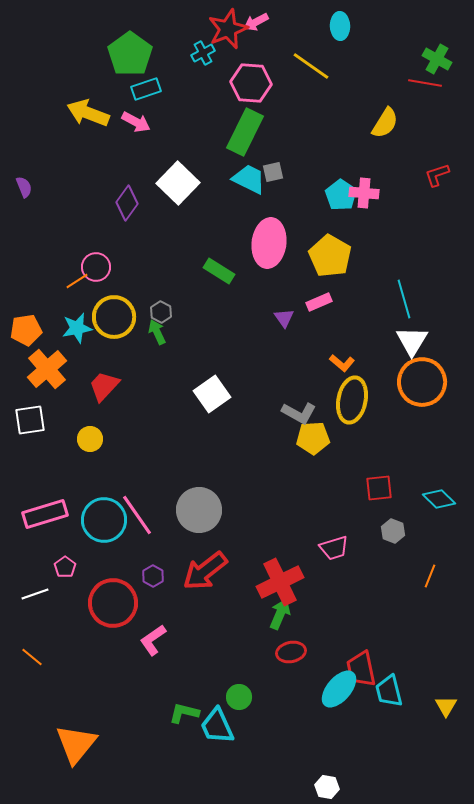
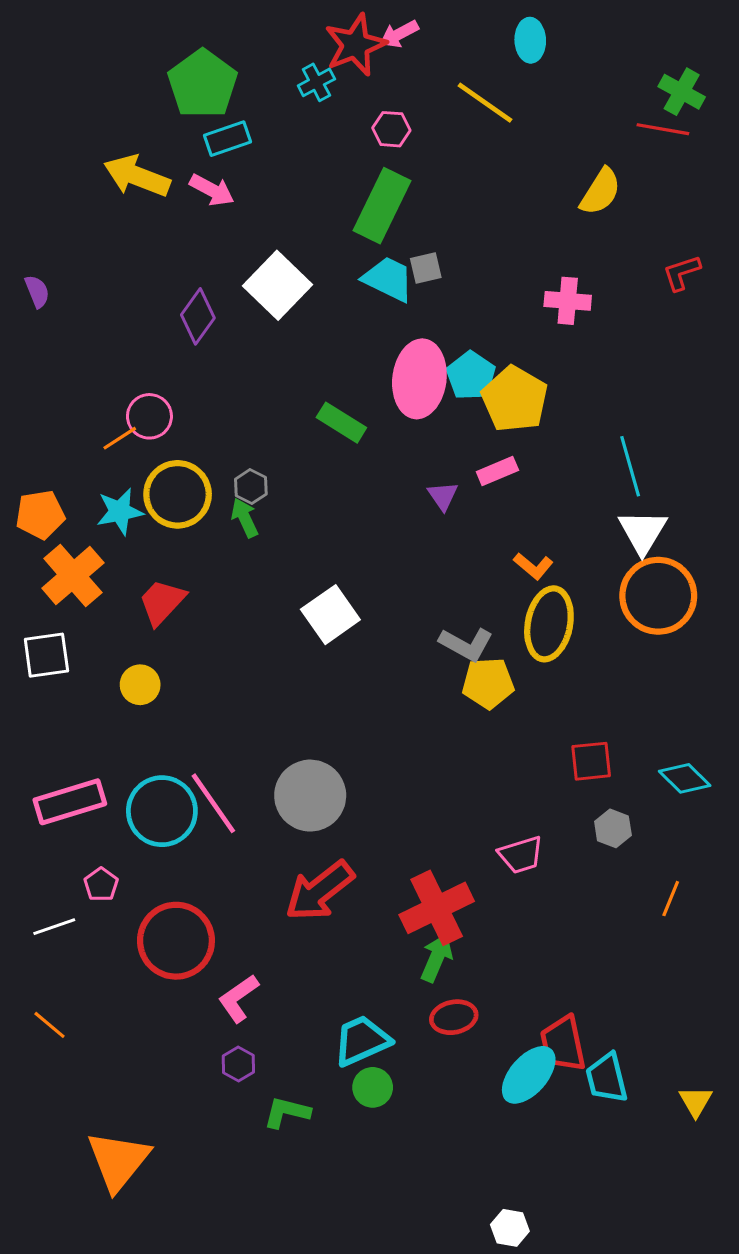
pink hexagon: (251, 83) -> (391, 129), size x0.6
cyan pentagon: (341, 195) -> (471, 376), moved
purple hexagon: (153, 576) -> (238, 1064), moved
cyan trapezoid: (217, 726) -> (362, 1041), moved, turned 90

